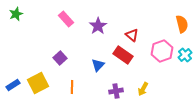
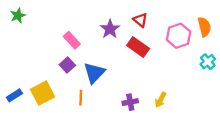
pink rectangle: (66, 19) -> (72, 40), moved
red triangle: (132, 35) -> (140, 20), moved
pink hexagon: (162, 51) -> (179, 36), moved
red rectangle: (123, 55) -> (138, 47), moved
blue triangle: (98, 65) -> (94, 73), moved, size x1.5

